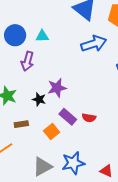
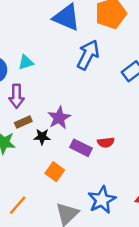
blue arrow: (94, 44) -> (88, 55), turned -30
brown rectangle: (21, 124) -> (23, 122), moved
orange square: (52, 132) -> (55, 172), moved

